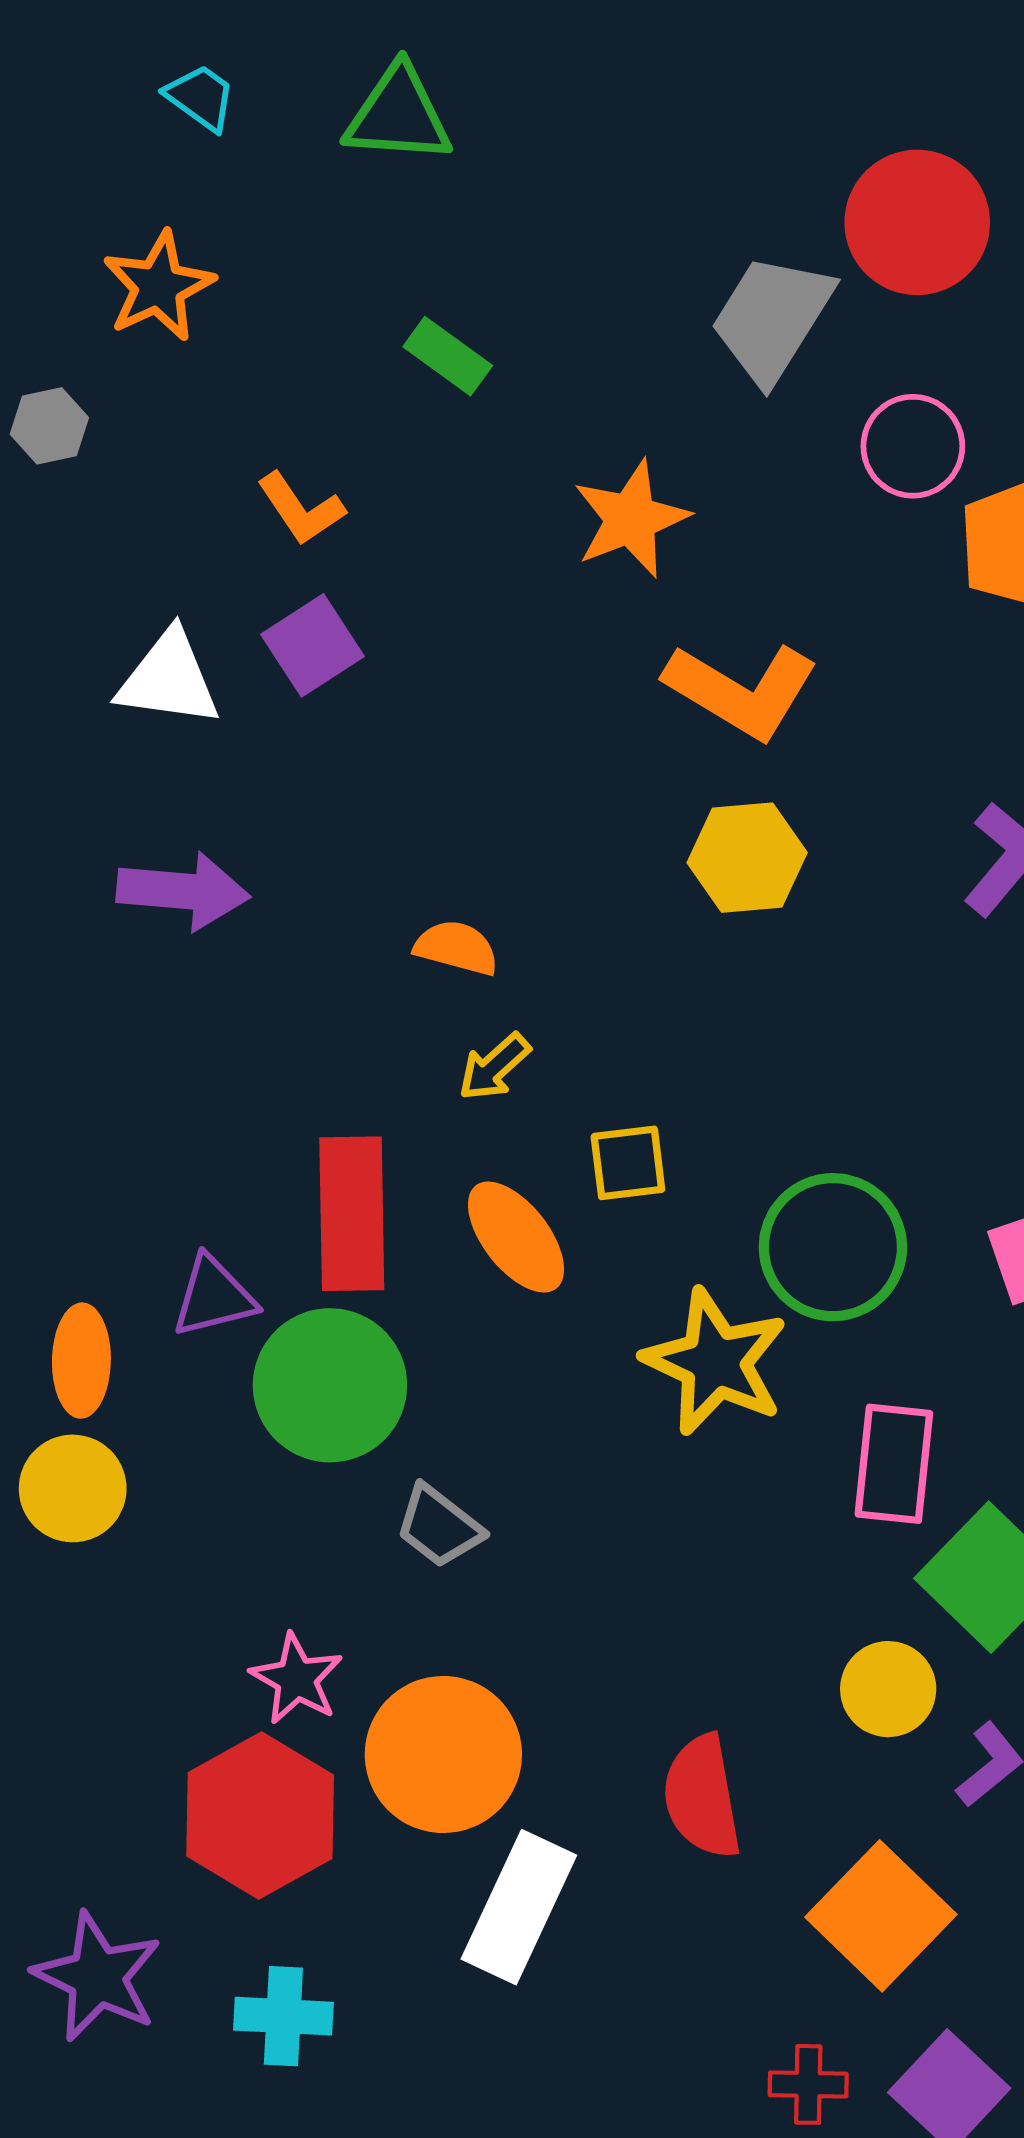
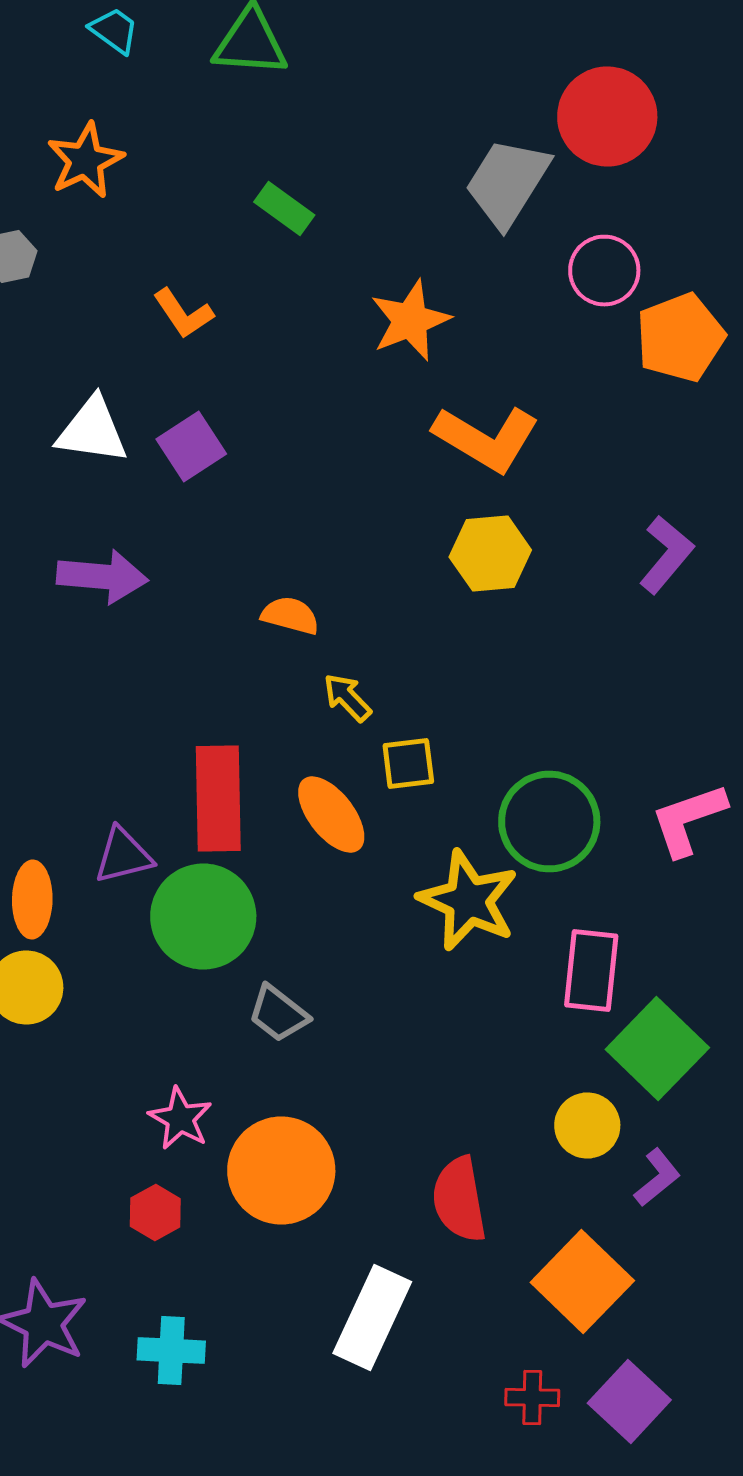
purple square: (313, 645) -> (191, 446), moved
yellow arrow: (494, 1067) -> (347, 698), moved, turned 88
red hexagon: (260, 1816) -> (155, 1212), size x0.5
white rectangle: (519, 1907) -> (372, 1318), moved

